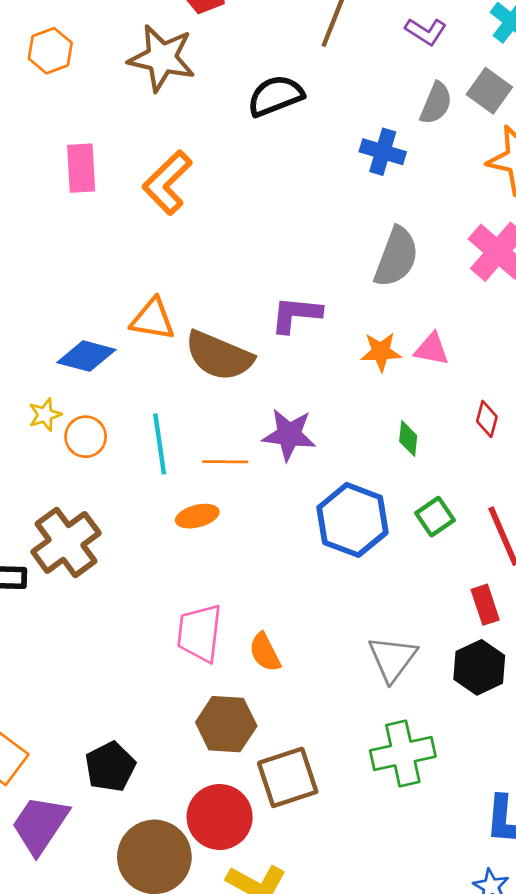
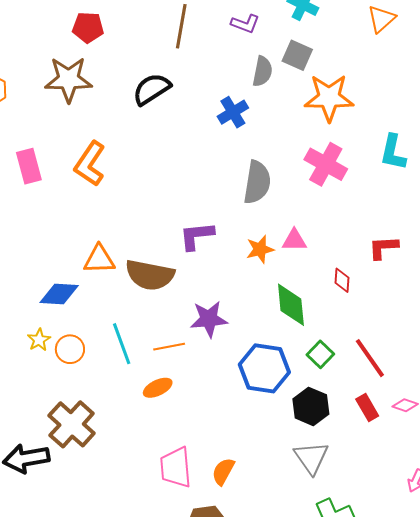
blue cross: (383, 152) -> (233, 112), turned -36
green diamond: (408, 439) -> (291, 305), size x1.8
orange semicircle: (265, 652) -> (223, 471), turned 68
black hexagon: (479, 667) -> (311, 406), moved

